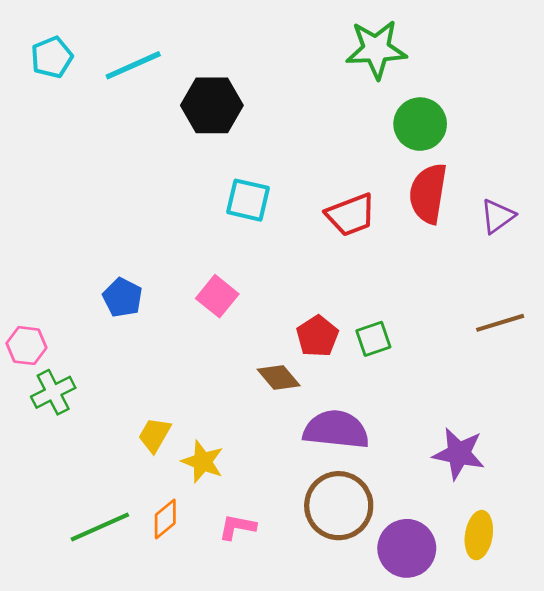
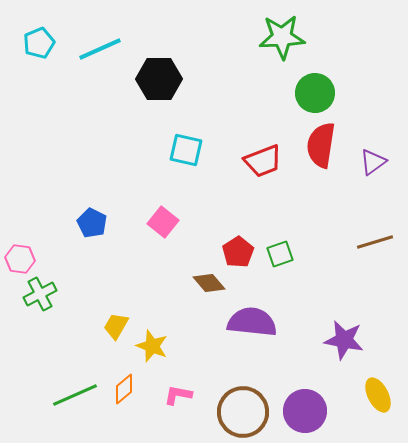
brown circle: (339, 506) -> (243, 412), moved
yellow ellipse: (479, 535) -> (378, 395), moved, turned -36

